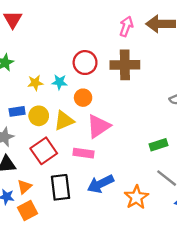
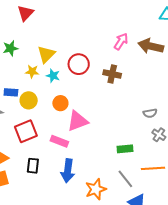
brown cross: (125, 65) -> (112, 74), size x0.7
orange circle: (83, 98) -> (60, 103), moved
yellow triangle: (64, 121) -> (46, 54), moved, turned -36
blue arrow: (100, 184) -> (68, 171), turned -70
black rectangle: (60, 187) -> (33, 166), size x0.7

